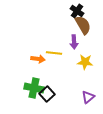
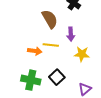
brown semicircle: (83, 25) -> (50, 19), moved
black square: (47, 94) -> (57, 77), moved

